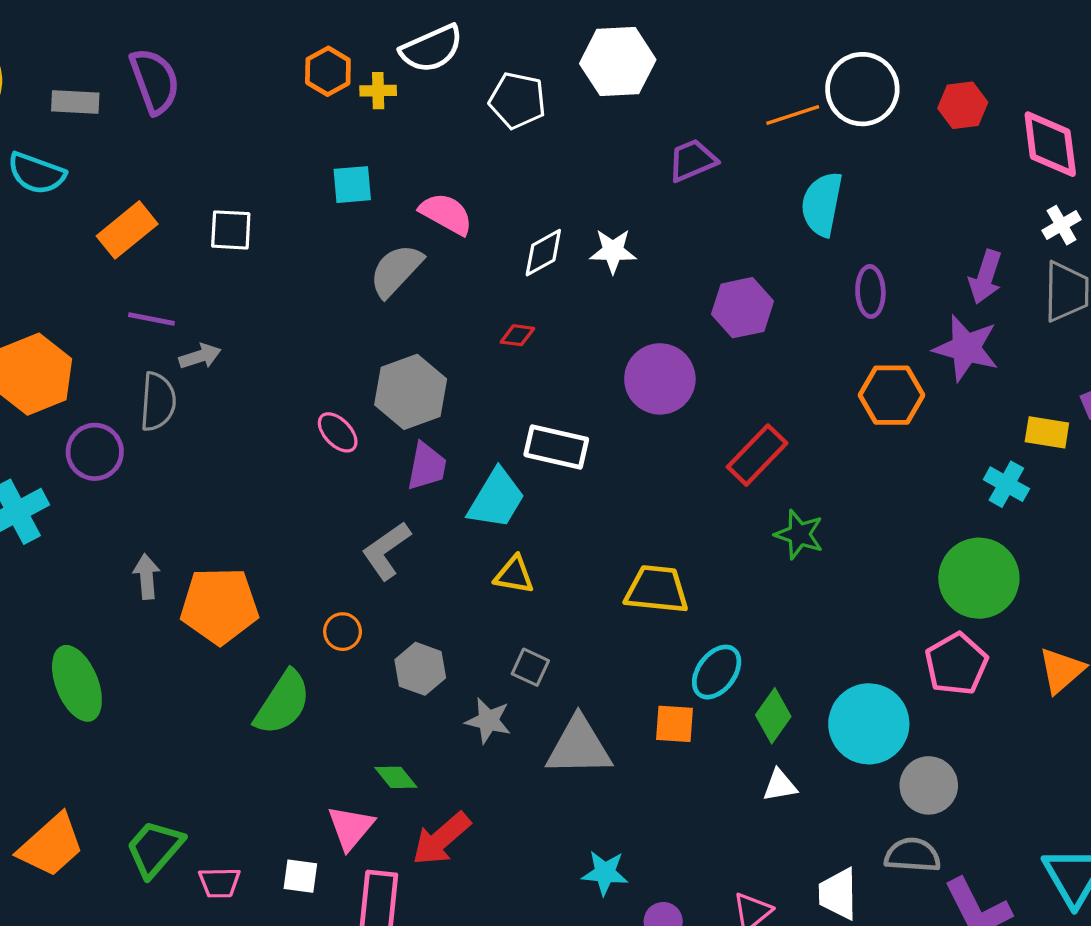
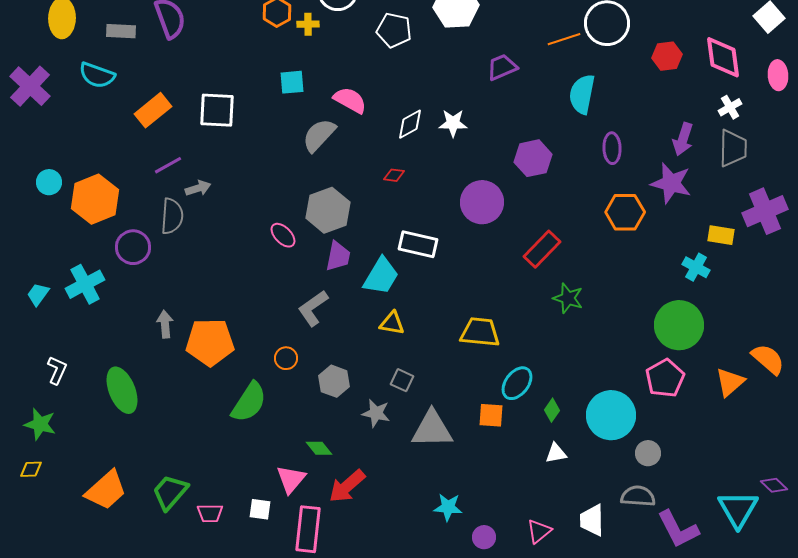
red hexagon: (963, 105) -> (667, 56), moved
white square: (231, 230) -> (217, 110), size x1.4
purple line: (151, 319) -> (168, 165), turned -40
green diamond: (773, 716) -> (552, 410), size x0.7
gray circle: (929, 785) -> (648, 453), size x0.7

